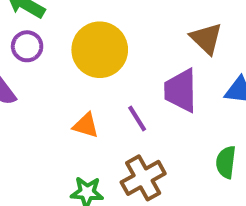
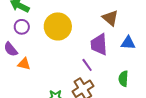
purple line: (137, 118) -> (87, 65), moved
orange triangle: (86, 125) -> (24, 64), moved

